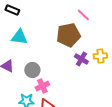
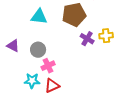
cyan triangle: (19, 37) -> (39, 17), moved

